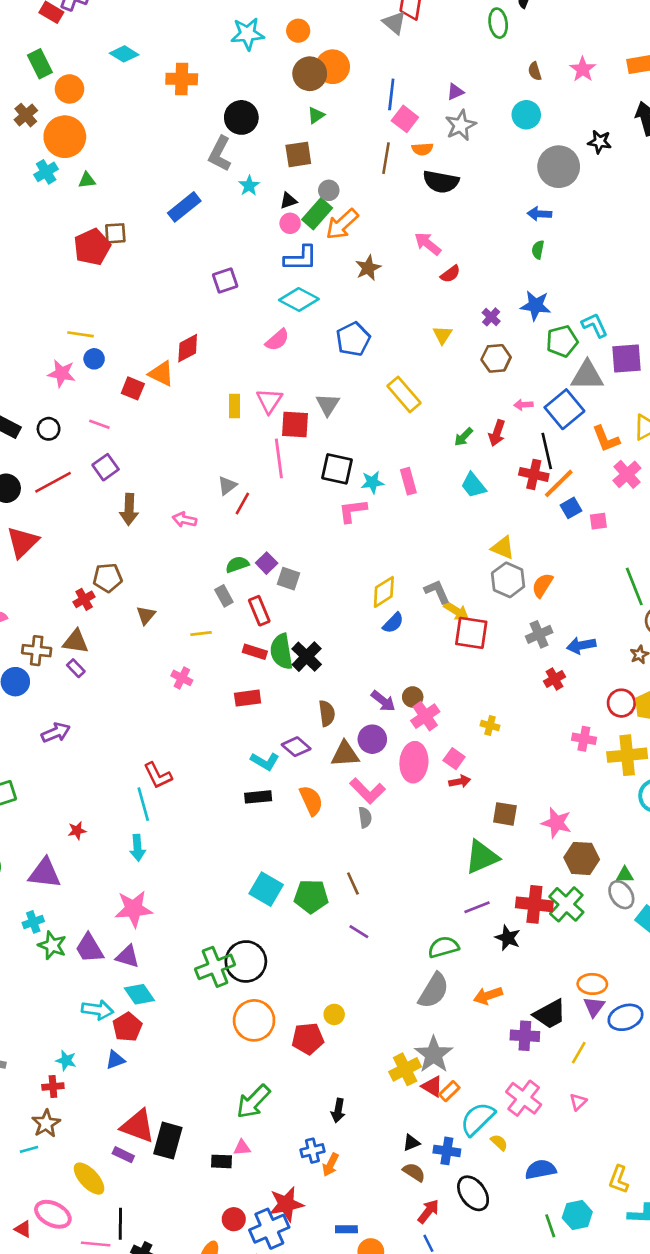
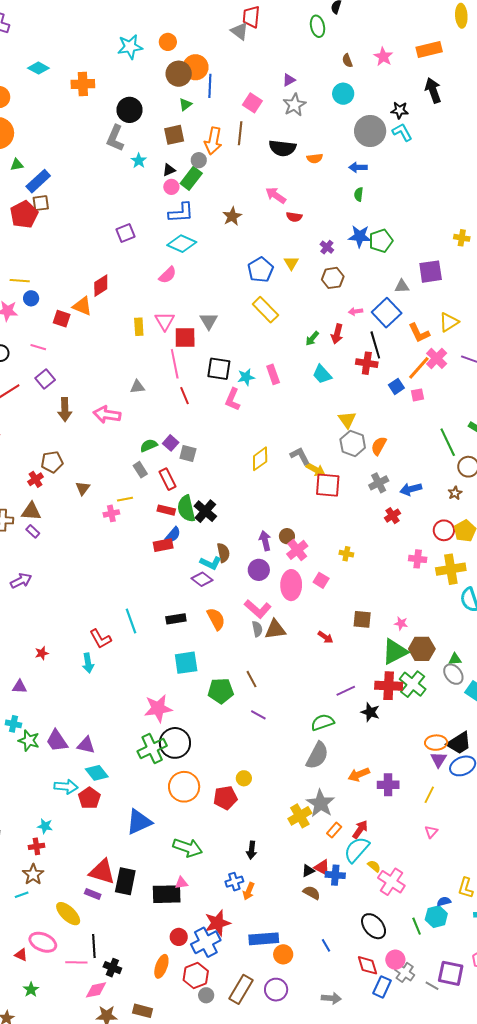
blue line: (391, 94) -> (210, 86), moved
orange semicircle: (422, 149) -> (315, 158), moved
blue rectangle: (184, 207) -> (38, 181), moved
orange arrow: (342, 224) -> (213, 141), moved, turned -32
red semicircle: (450, 274) -> (294, 217), turned 49
cyan L-shape: (595, 325) -> (402, 132), moved
blue pentagon: (353, 339) -> (260, 270), moved
green pentagon: (562, 341) -> (381, 241), moved
gray triangle: (587, 376) -> (402, 286), size x0.6
orange line: (559, 483) -> (419, 368), moved
gray triangle: (227, 486) -> (137, 387), turned 35
red line: (242, 503) -> (185, 396), moved, turned -48
pink L-shape: (353, 511) -> (233, 399), turned -55
pink arrow: (185, 520) -> (107, 415), size x1.5
yellow triangle: (503, 548) -> (347, 420), turned 36
blue semicircle: (393, 623) -> (173, 535), moved
pink cross: (182, 678) -> (111, 513), moved, turned -35
purple arrow: (383, 701) -> (265, 541), turned -138
brown triangle: (345, 754) -> (275, 629), moved
cyan L-shape: (265, 761) -> (211, 563), moved
red L-shape: (158, 775) -> (100, 639), moved
red arrow: (460, 781) -> (325, 637), moved, turned 49
cyan line: (143, 804) -> (131, 621), moved
pink star: (556, 823) -> (401, 623), size x0.6
green triangle: (482, 857) -> (395, 652), moved
purple triangle: (45, 873) -> (20, 687), size x0.6
cyan square: (266, 889) -> (186, 663), moved, turned -35
pink star: (134, 909) -> (158, 708), moved
cyan cross: (33, 922) -> (13, 724), turned 35
orange arrow: (488, 996) -> (359, 774), moved
black trapezoid: (550, 1014) -> (459, 743), moved
blue triangle: (115, 1060) -> (139, 822), moved, size x1.8
red triangle: (432, 1086) -> (322, 867), moved
pink cross: (524, 1098) -> (391, 882), moved
green arrow: (253, 1102) -> (188, 848), turned -112
black rectangle: (222, 1161) -> (167, 894), size x1.8
blue semicircle: (541, 1169) -> (444, 901), moved, size x0.6
black ellipse: (473, 1193) -> (374, 926), moved
red arrow: (428, 1211) -> (360, 829), moved
blue rectangle: (346, 1229) -> (264, 939), size x1.8

